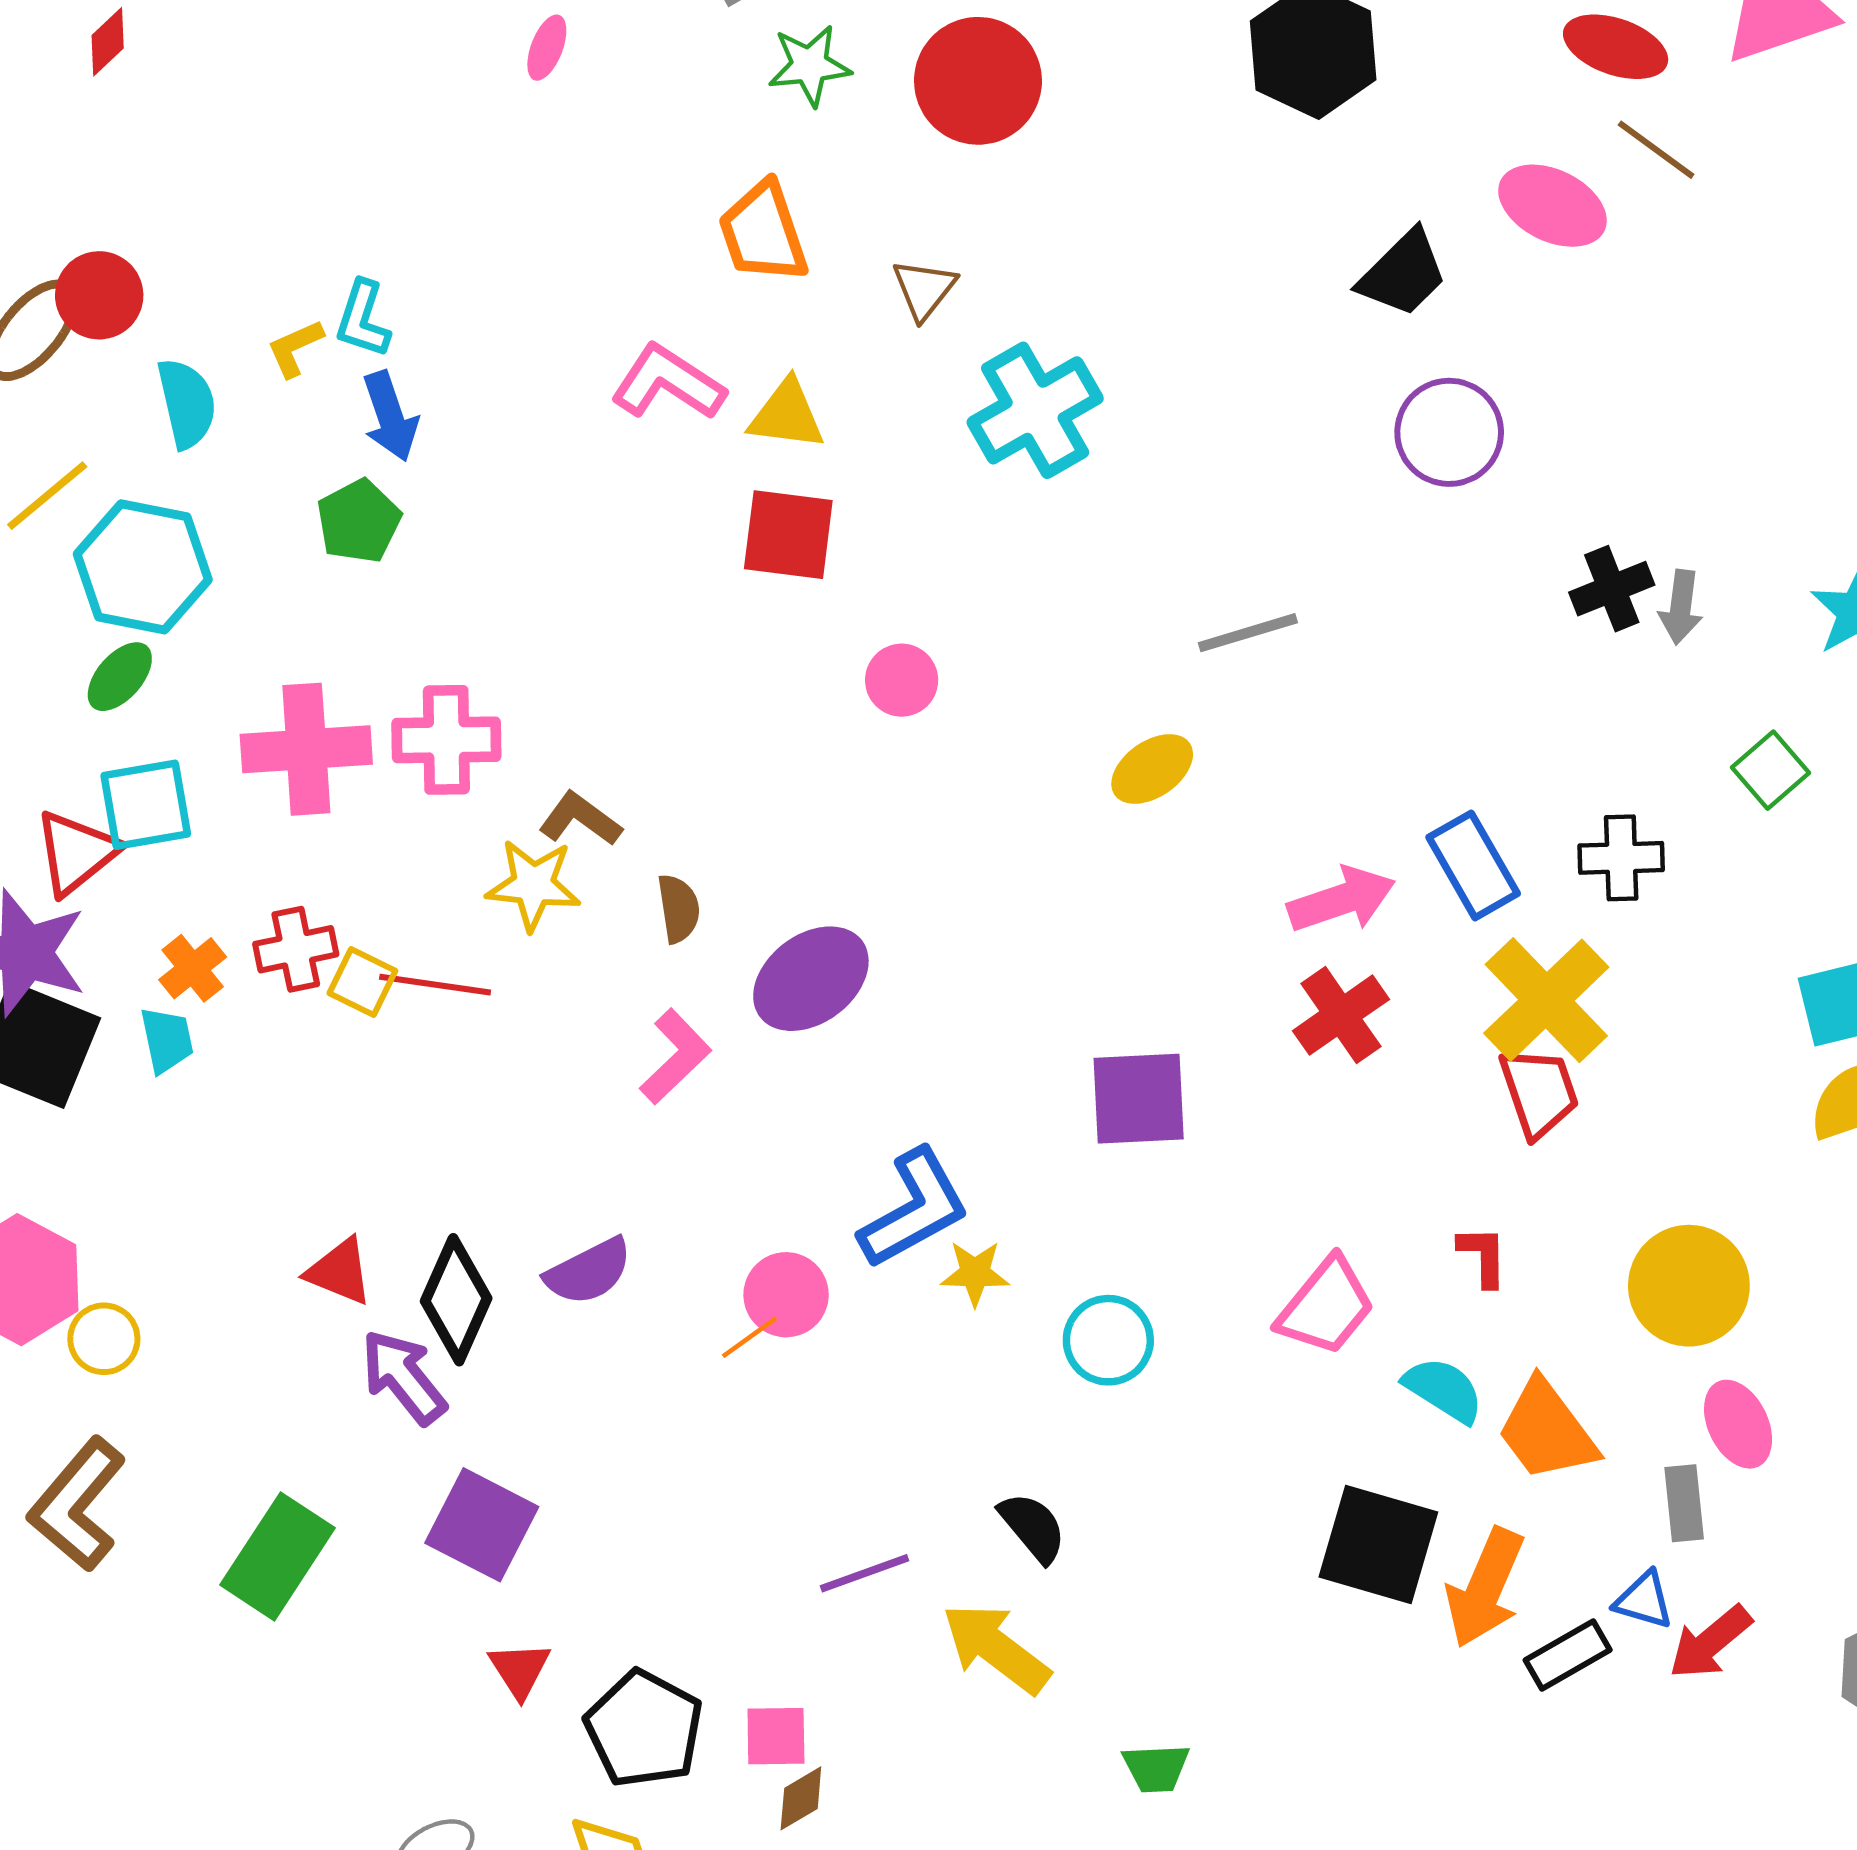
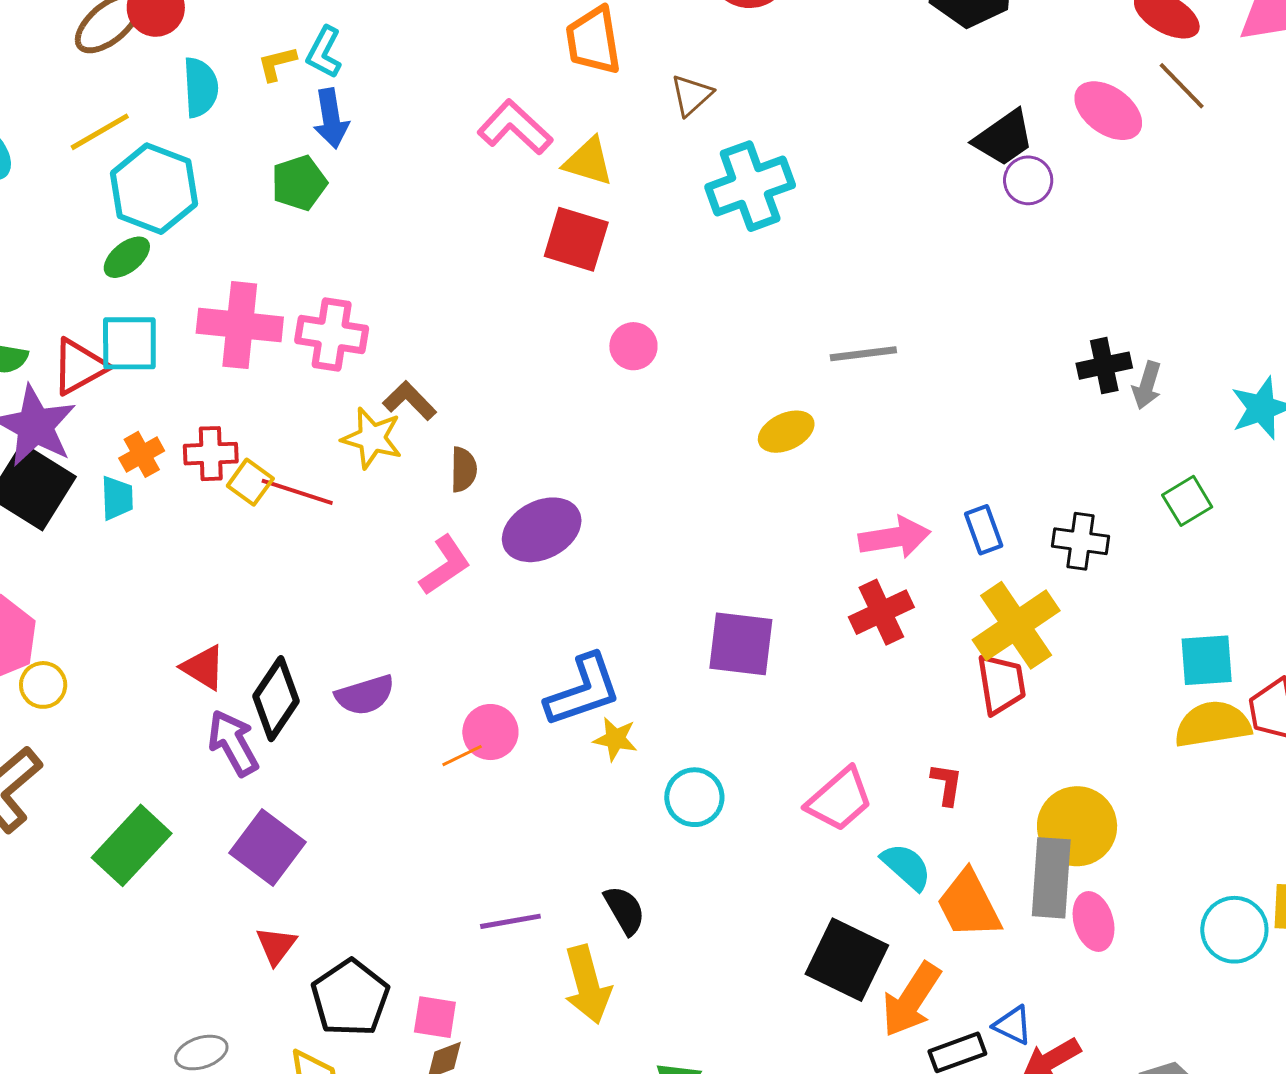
purple circle: (1449, 432) -> (1028, 180), moved, size x0.7
blue rectangle: (1473, 865) -> (984, 530), size x0.7
gray rectangle: (1684, 1503) -> (1051, 878), moved, size x1.6
yellow arrow: (996, 1648) -> (587, 985), turned -152

